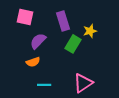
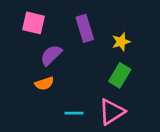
green rectangle: (73, 44) -> (120, 75), moved
cyan line: (44, 85) -> (74, 113), moved

